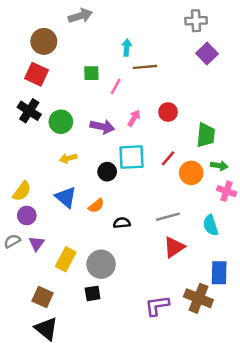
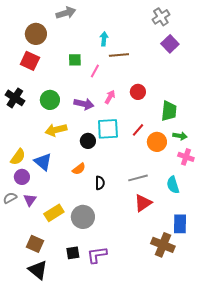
gray cross: (196, 21) -> (161, 17), turned -30
black cross: (29, 111) -> (15, 98), moved
yellow arrow: (68, 158) -> (56, 130), size x1.5
blue triangle: (66, 197) -> (43, 162), moved
black semicircle: (122, 223) -> (100, 183), turned 96
yellow rectangle: (66, 259) -> (54, 213), turned 30
black square: (93, 293) -> (73, 253), moved
purple L-shape: (157, 306) -> (97, 255), moved

